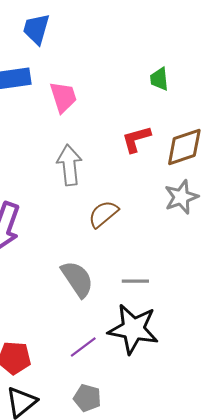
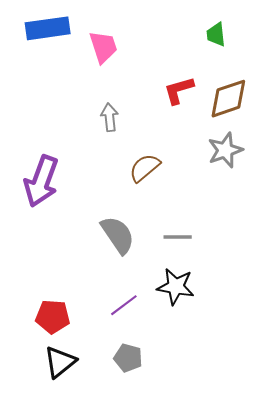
green trapezoid: (159, 79) -> (216, 34), moved
gray arrow: (69, 165) -> (110, 117), size x0.7
black star: (133, 329) -> (176, 287), size x0.7

